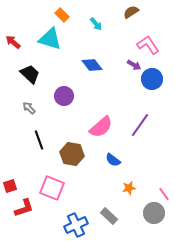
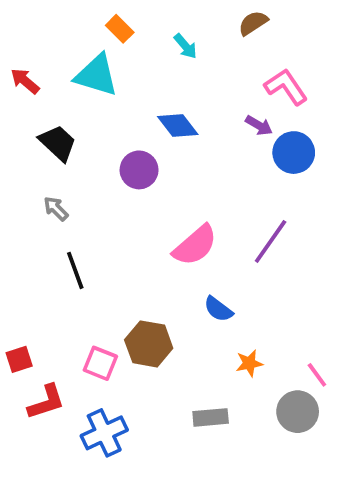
purple circle: (64, 96) -> (139, 170), moved
brown hexagon: (72, 154) -> (149, 344), moved
pink square: (52, 188) -> (100, 363), size x0.7
gray rectangle: (109, 216) -> (211, 417), turned -48
blue cross: (76, 225) -> (104, 433), moved

